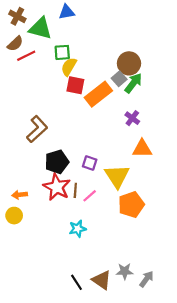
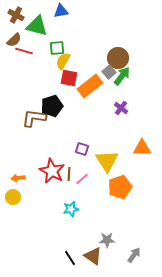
red line: (26, 56) -> (24, 51), turned 42
brown L-shape: (37, 129) -> (34, 118), turned -130
orange triangle: (142, 149) -> (142, 148), moved
black pentagon: (57, 162) -> (52, 106), moved
gray star: (125, 271) -> (107, 240), moved

